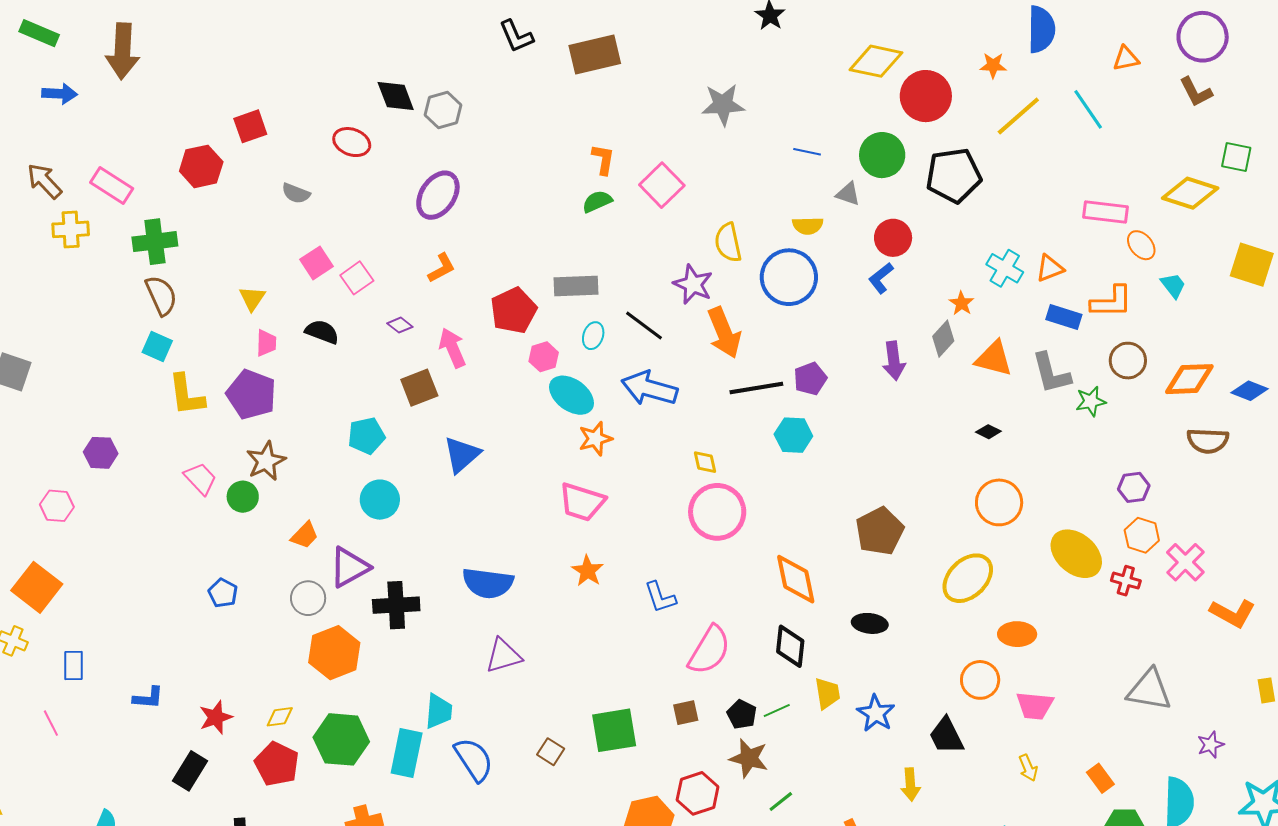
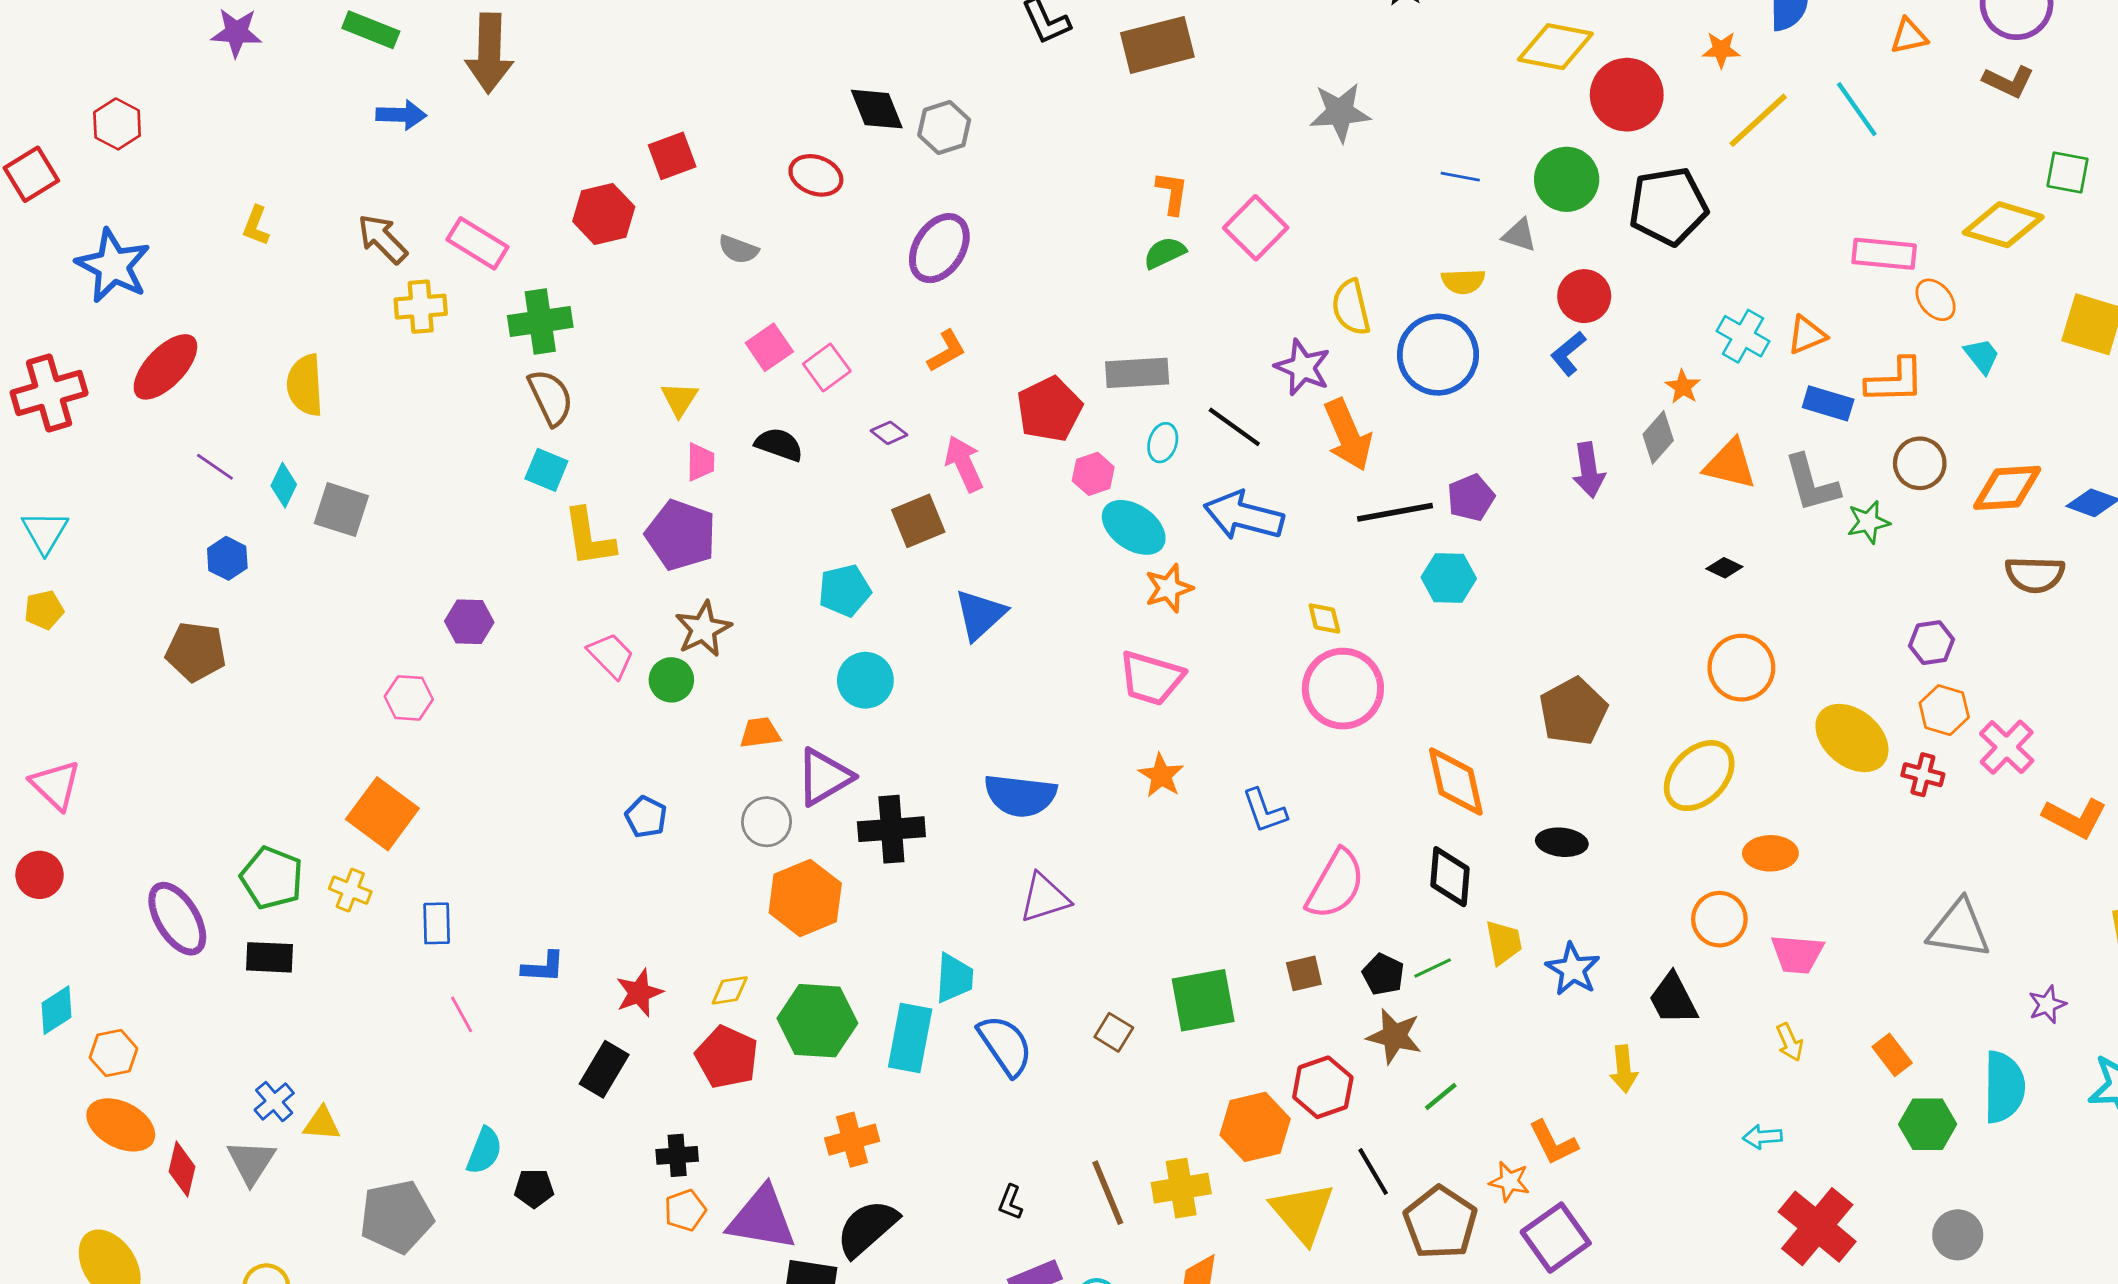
brown L-shape: (1196, 92) -> (2009, 81), turned -36
orange trapezoid: (305, 535) -> (760, 733), turned -140
pink line: (51, 723) -> (462, 1014), moved

